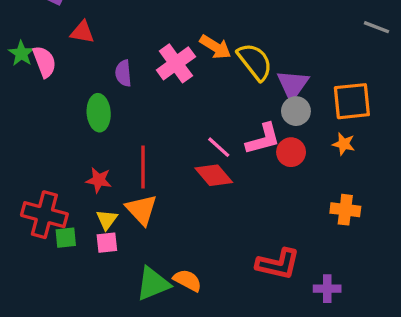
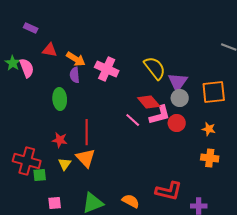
orange arrow: (215, 47) -> (76, 59), moved
pink cross: (176, 63) -> (107, 69), turned -30
orange star: (344, 144) -> (209, 129), moved
red diamond: (214, 175) -> (149, 102), moved
pink square: (107, 243) -> (55, 203), moved
orange semicircle: (187, 280) -> (131, 201), moved

